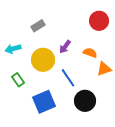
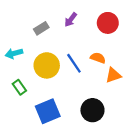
purple arrow: (65, 47) -> (71, 20), moved
blue line: (68, 78) -> (74, 63), moved

